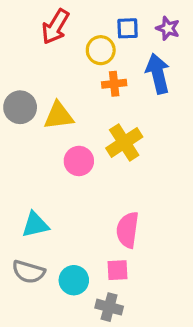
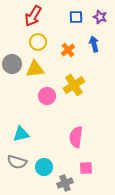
yellow circle: (101, 50) -> (38, 42), moved
blue arrow: (158, 74) -> (94, 44), size x0.7
orange cross: (114, 84) -> (68, 50), turned -32
pink square: (117, 270) -> (86, 168), moved
gray cross: (109, 307) -> (65, 183), turned -35

